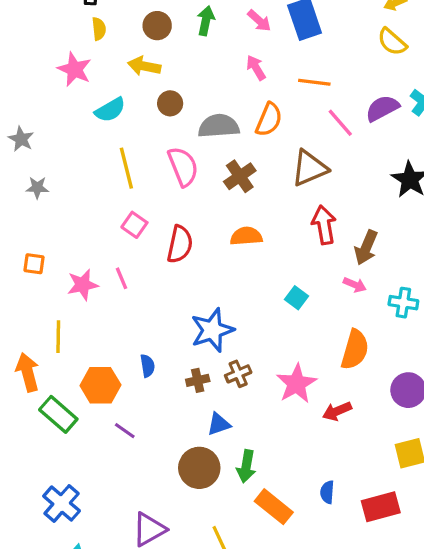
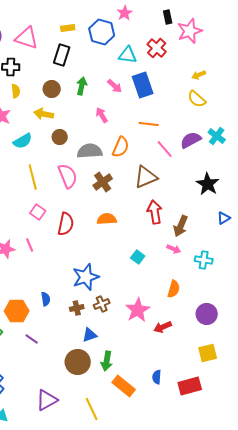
pink arrow: (256, 68) -> (102, 115), moved
orange semicircle: (355, 350) -> (174, 289), size x0.7

